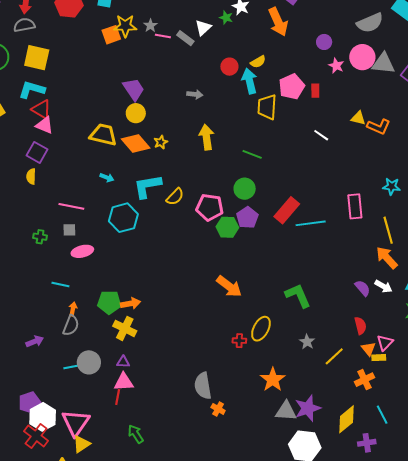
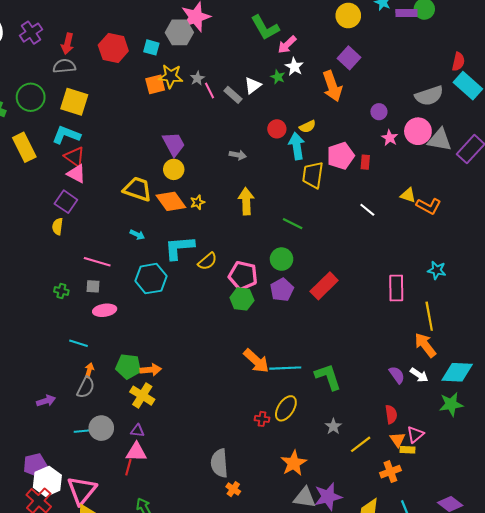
pink line: (163, 36) -> (209, 90), turned 49
cyan line: (311, 223) -> (285, 368), moved
green hexagon: (227, 227) -> (242, 299), moved

